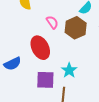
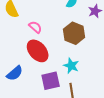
pink semicircle: (52, 22) -> (35, 27), moved
brown hexagon: (76, 28) -> (74, 33), moved

